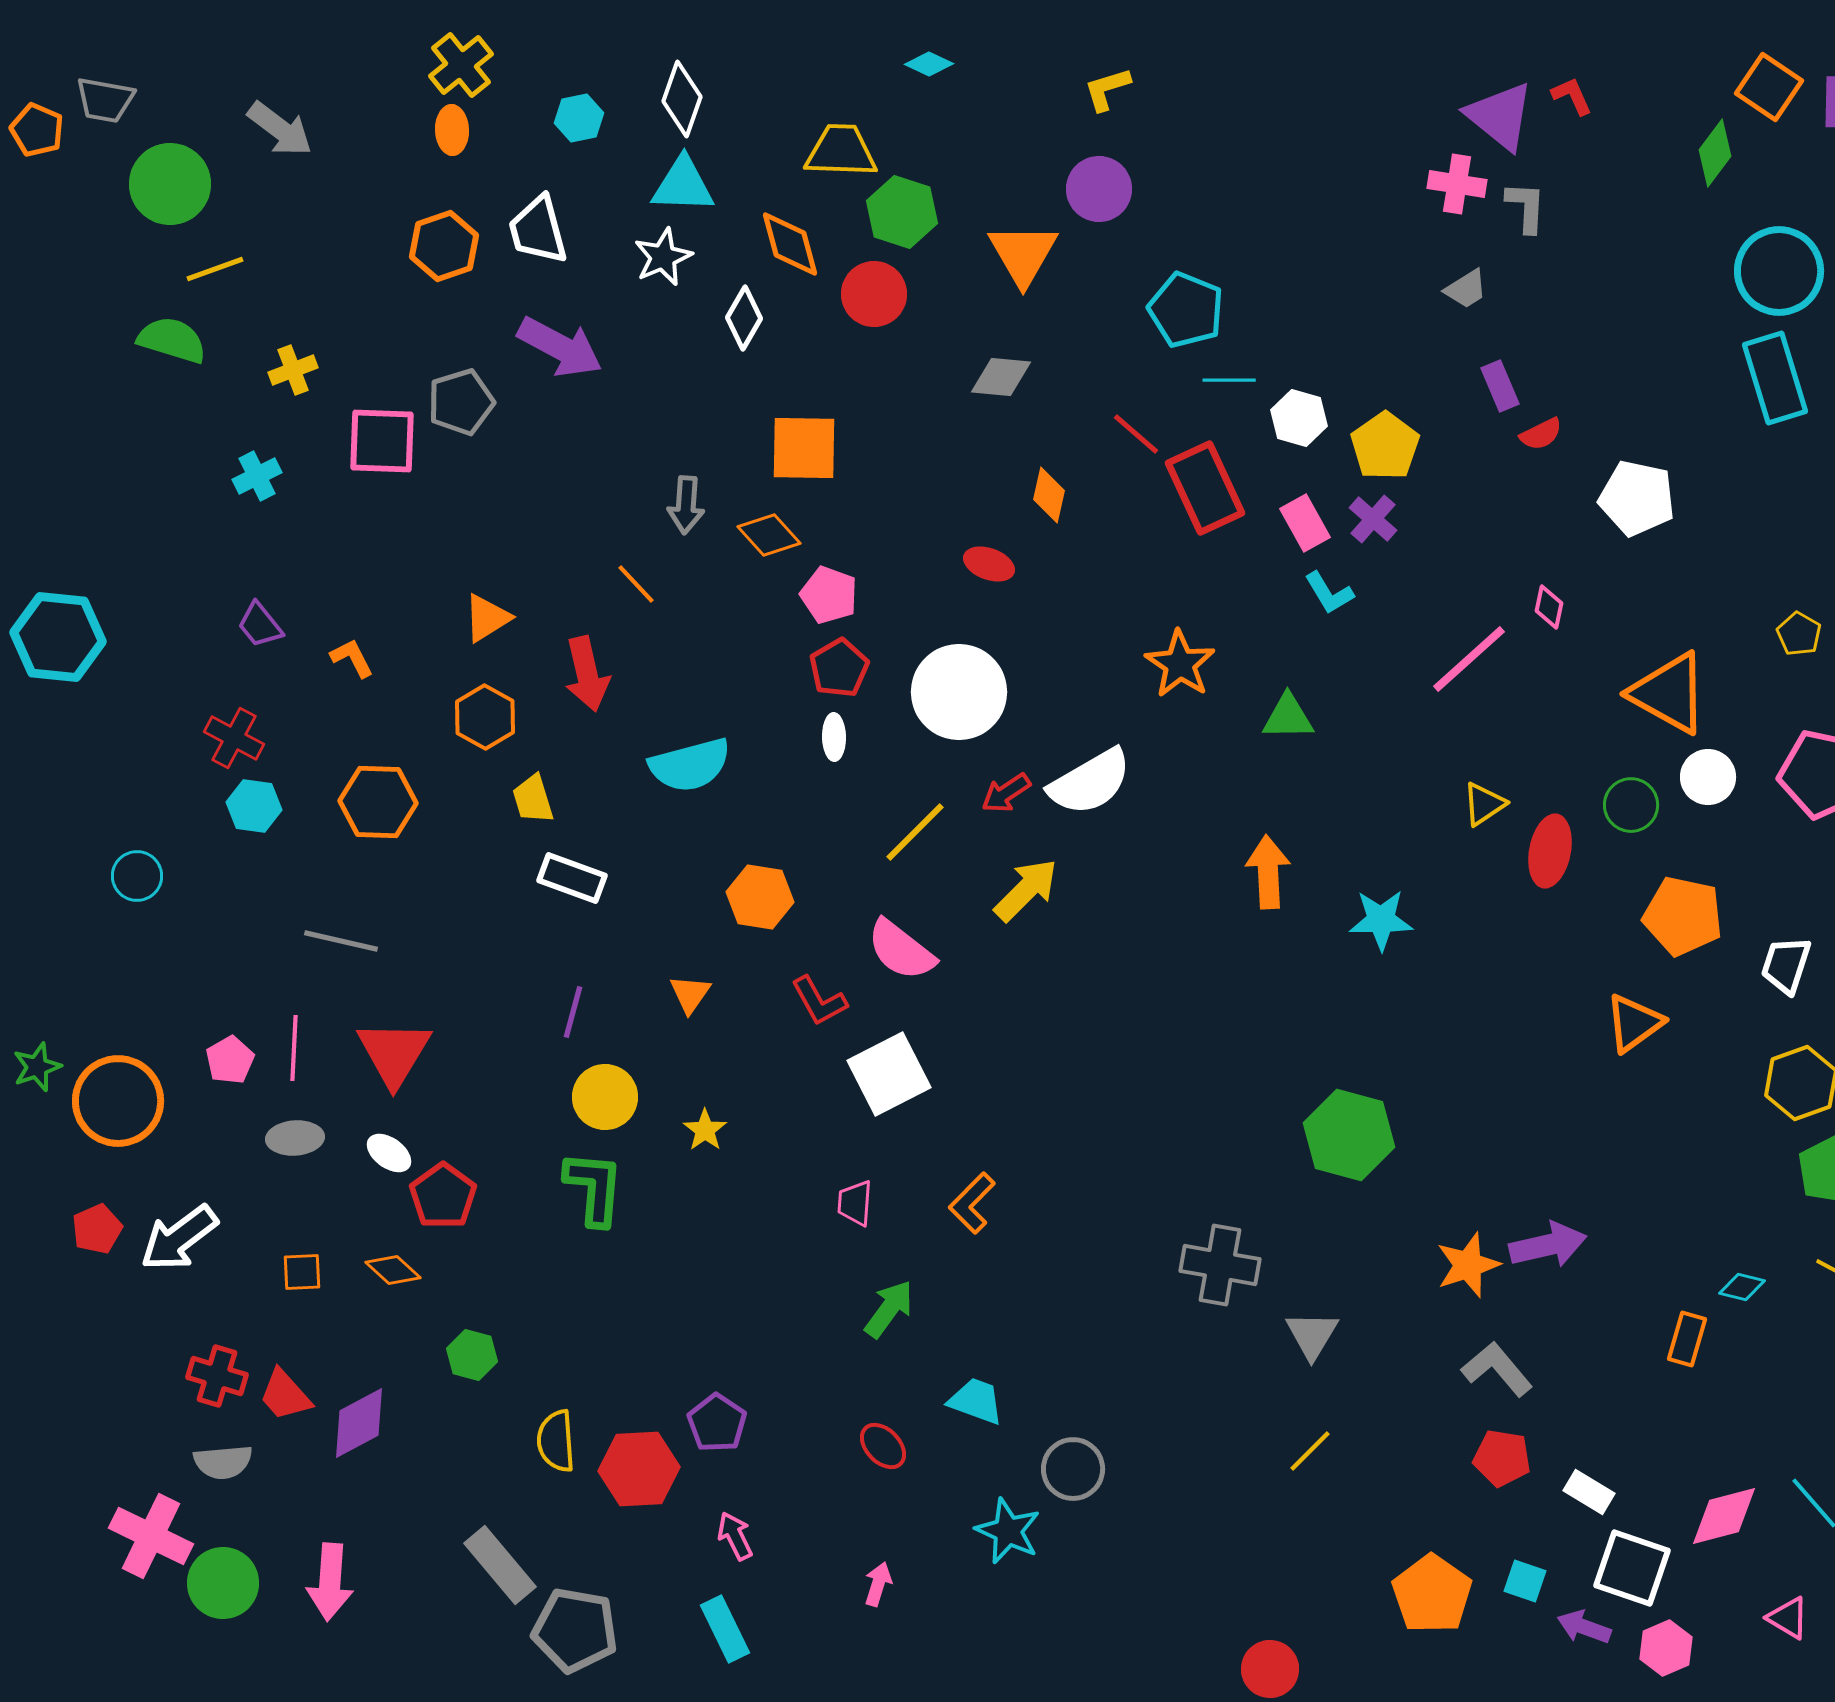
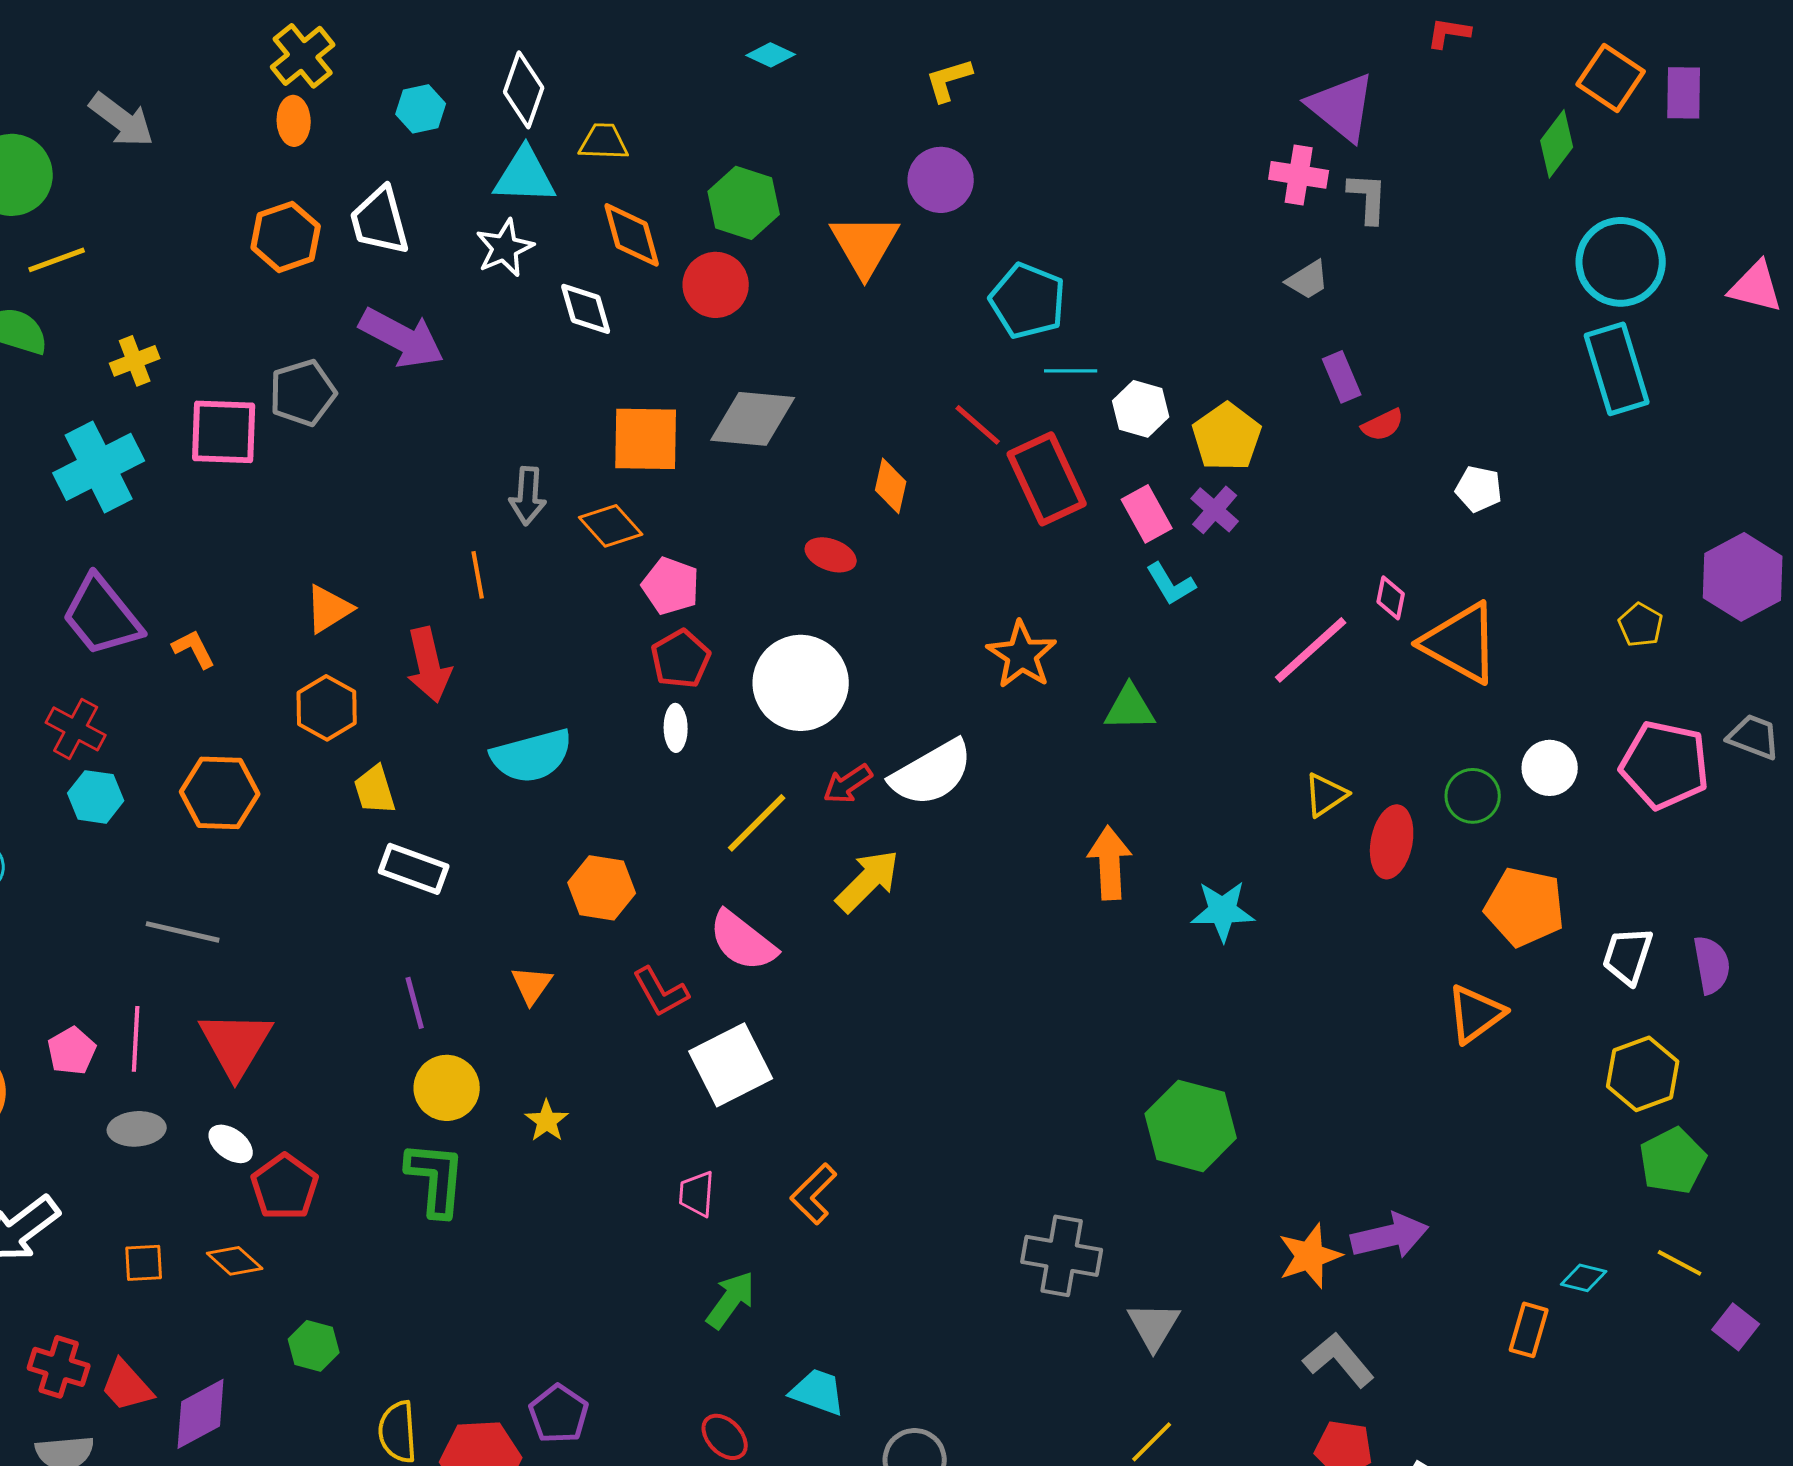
red L-shape: (1572, 96) -> (1449, 33), moved, turned -57
yellow trapezoid: (841, 151) -> (604, 142), moved, size x0.7
white diamond: (744, 318) -> (586, 309), turned -46
gray diamond: (1001, 377) -> (753, 419), moved, size x1.4
cyan cross: (257, 476) -> (99, 467), size x1.8
white pentagon: (1637, 498) -> (1479, 489), size x0.6
orange line: (636, 584) -> (478, 575), turned 33
purple trapezoid: (260, 625) -> (102, 616), size x1.8
orange triangle: (1669, 693) -> (1461, 643), moved
purple line: (573, 1012) -> (415, 1003), turned -30

